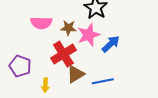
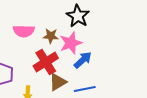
blue arrow: (111, 44) -> (83, 60), moved

